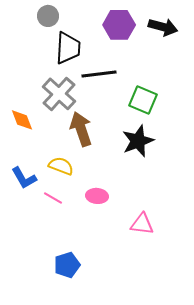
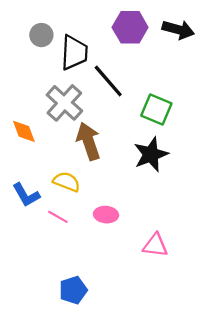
gray circle: (48, 16) -> (41, 35), moved
black line: (99, 74) -> (108, 81), turned 56

